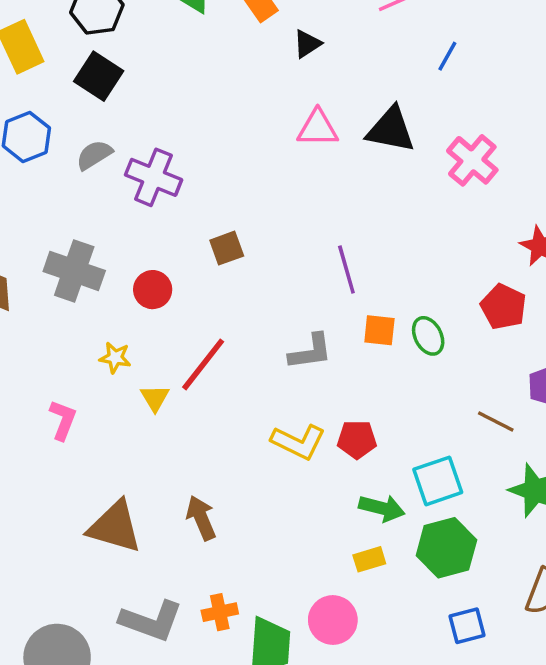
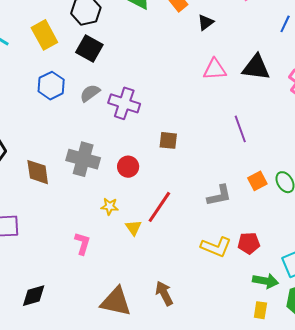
brown square: (227, 248) -> (168, 140), turned 30
purple line: (346, 270) -> (240, 129), moved
orange square: (379, 330) -> (257, 181), turned -30
yellow rectangle: (369, 559) -> (260, 310), turned -60

